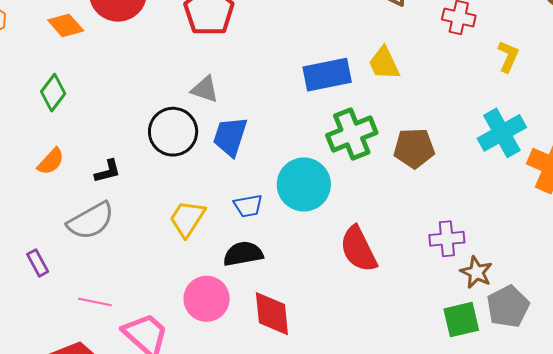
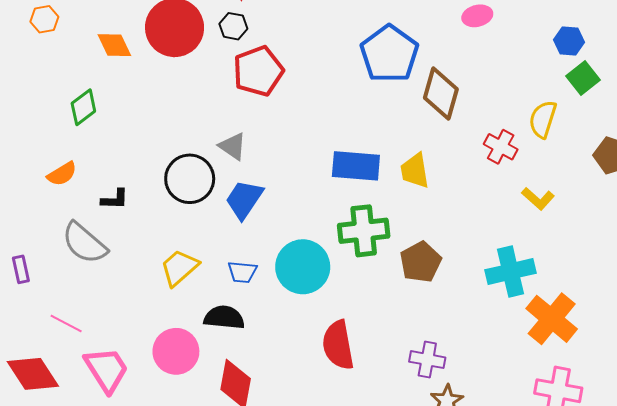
yellow L-shape: (508, 56) -> (538, 199), turned 92
brown pentagon: (414, 148) -> (421, 262), turned 30
gray semicircle: (91, 221) -> (84, 243), turned 54

